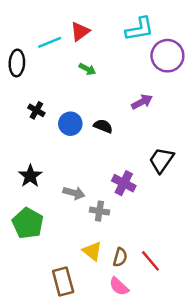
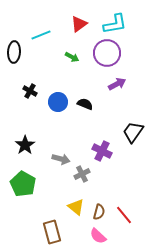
red triangle: (80, 31) -> (79, 24), moved
purple circle: (167, 56) -> (107, 53), moved
gray cross: (99, 211) -> (82, 174), turned -35

